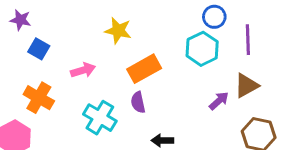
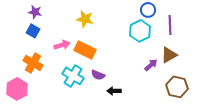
purple star: (20, 20) -> (35, 12), moved
orange rectangle: (144, 69) -> (85, 50), moved, turned 55
purple semicircle: (138, 102) -> (98, 75), moved, turned -56

